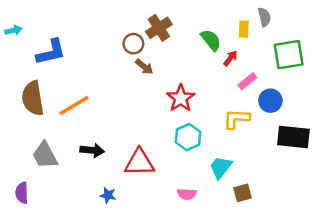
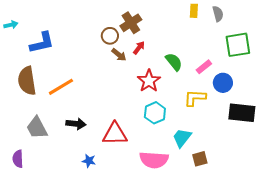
yellow rectangle: (244, 29) -> (194, 11), moved
green semicircle: (211, 40) -> (174, 62), moved
red arrow: (230, 58) -> (139, 48), moved
pink semicircle: (187, 194) -> (154, 160), size x1.8

